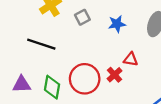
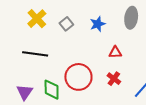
red cross: (115, 75) -> (114, 79), moved
purple triangle: (22, 84) -> (25, 92), turned -42

